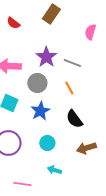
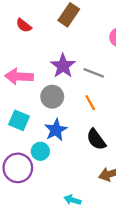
cyan circle: (47, 143) -> (40, 151), moved

